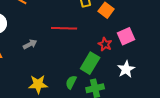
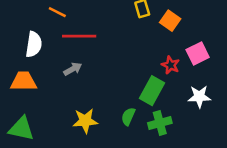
red line: (64, 28) -> (79, 36), moved
white star: (126, 69) -> (199, 97), turned 30

